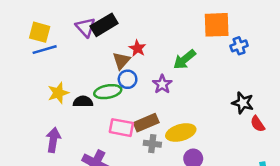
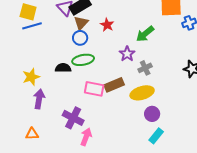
brown triangle: (121, 61) -> (81, 23), moved
blue circle: (128, 79) -> (80, 38), moved
yellow star: (58, 93) -> (31, 77), moved
gray cross: (152, 144) -> (145, 68), moved, turned -32

